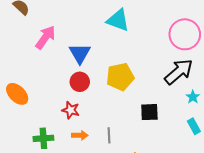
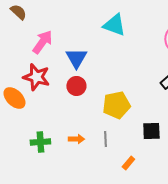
yellow pentagon: (120, 77) -> (116, 105), moved
red star: (71, 110) -> (36, 77), moved, size x1.5
black square: (149, 112) -> (151, 131), moved

